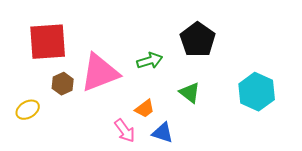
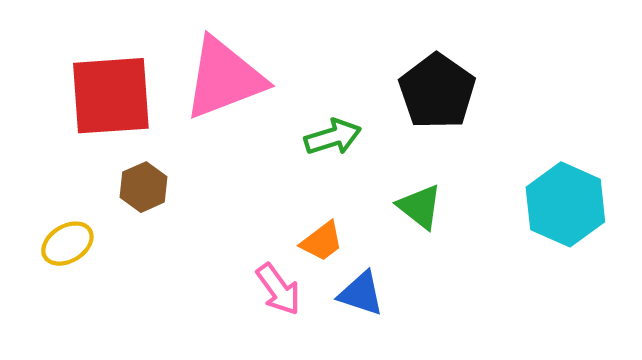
pink triangle: (100, 73) -> (224, 78), moved

